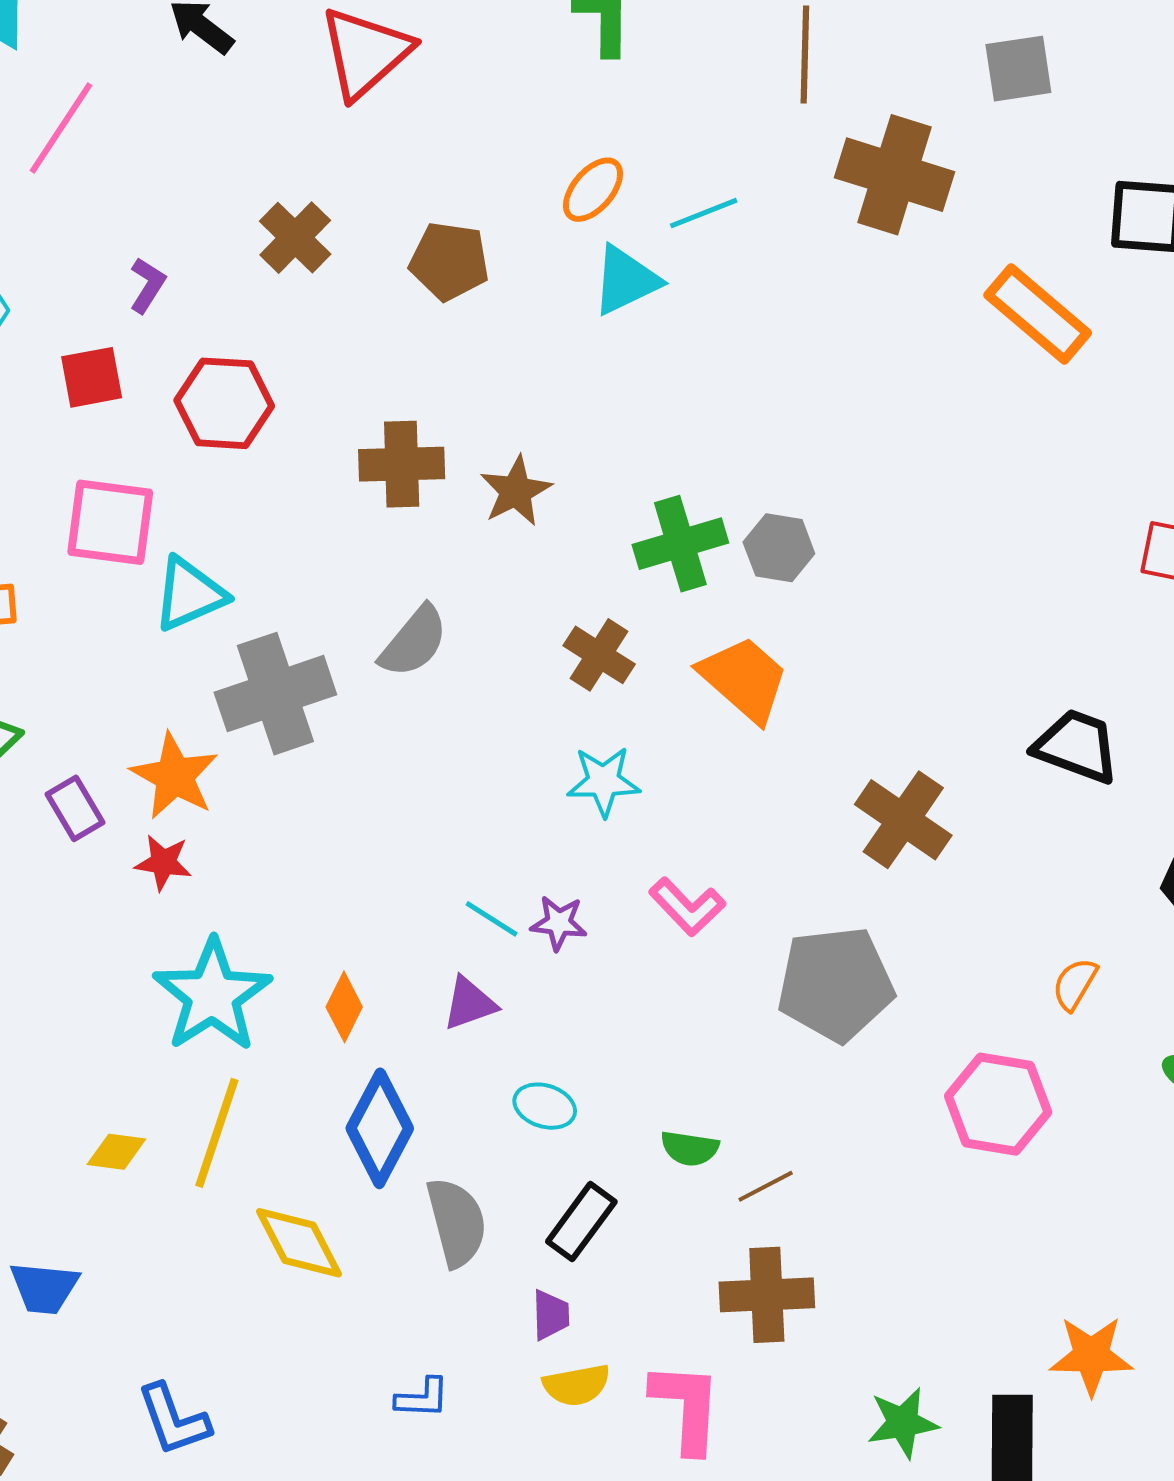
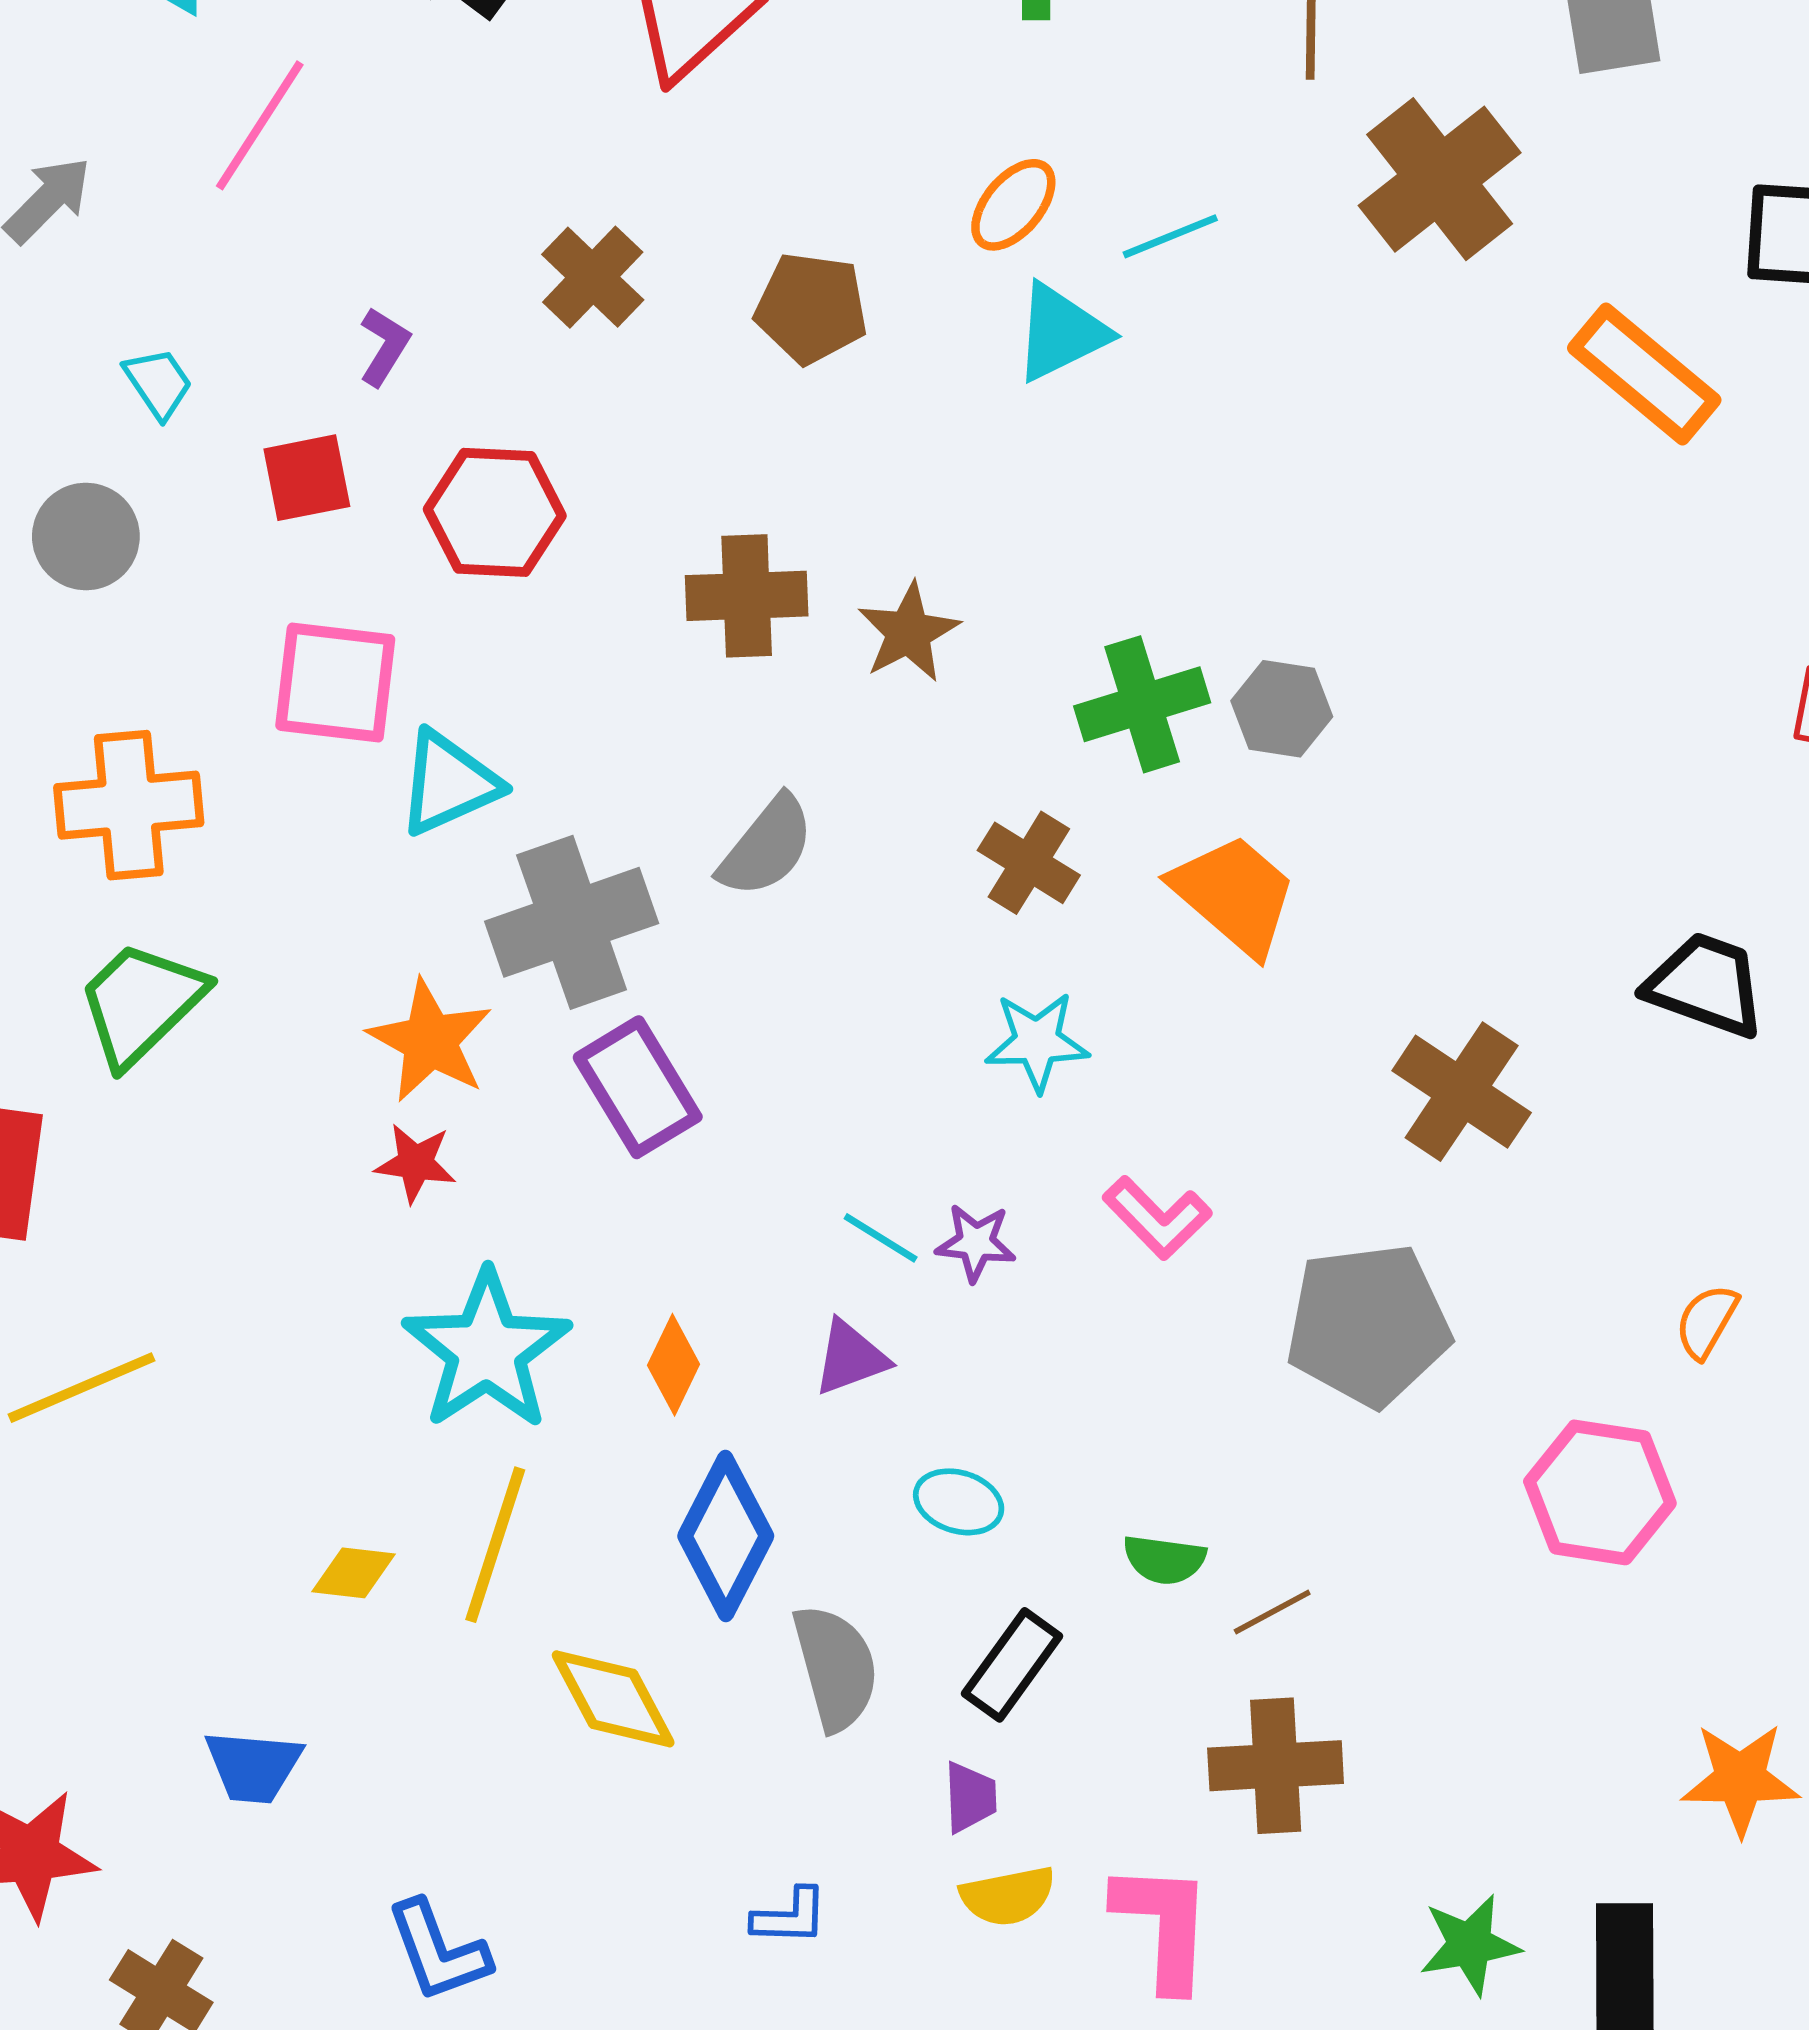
brown cross: (894, 175) -> (1440, 179), turned 35
purple rectangle: (75, 808) -> (638, 1087), moved, size x1.5
orange star: (1091, 1356) -> (1740, 1779), moved

